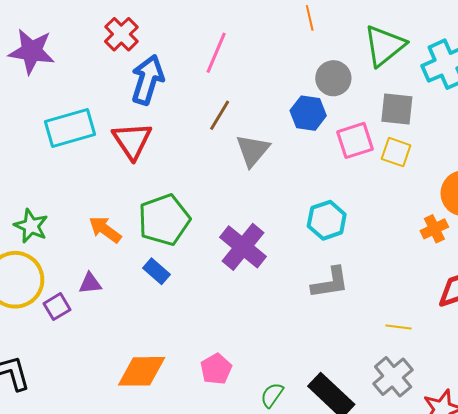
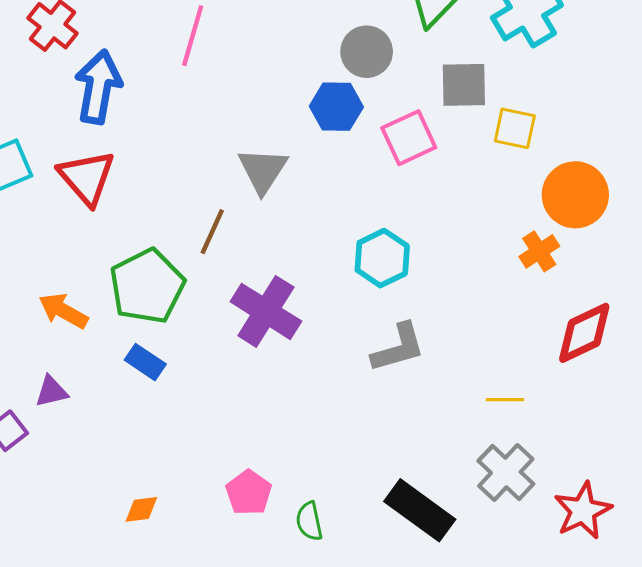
brown line: (220, 115) -> (212, 232), moved
yellow square: (396, 152) -> (515, 128), moved
orange diamond: (142, 371) -> (141, 509), size x0.5
green semicircle: (272, 395) -> (309, 521), moved, turned -40

